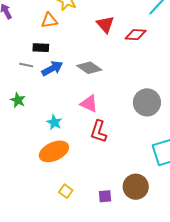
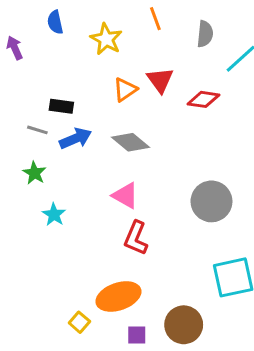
orange triangle: (49, 20) -> (125, 90), moved, turned -30
green star: (18, 100) -> (34, 173), moved
cyan star: (54, 122) -> (54, 215), moved
orange ellipse: (54, 151) -> (118, 296), moved

